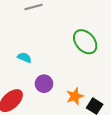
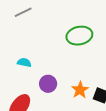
green ellipse: (85, 42) -> (79, 36), turned -50

